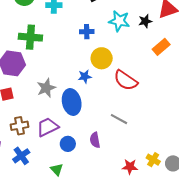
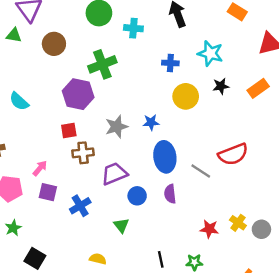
black star: (145, 21) -> (221, 86), moved
green cross: (30, 37) -> (102, 64), turned -30
blue star: (85, 77) -> (151, 122), moved
red semicircle: (126, 80) -> (233, 154), moved, turned -60
blue ellipse: (72, 102) -> (165, 157), moved
brown cross: (20, 126) -> (83, 153), moved

